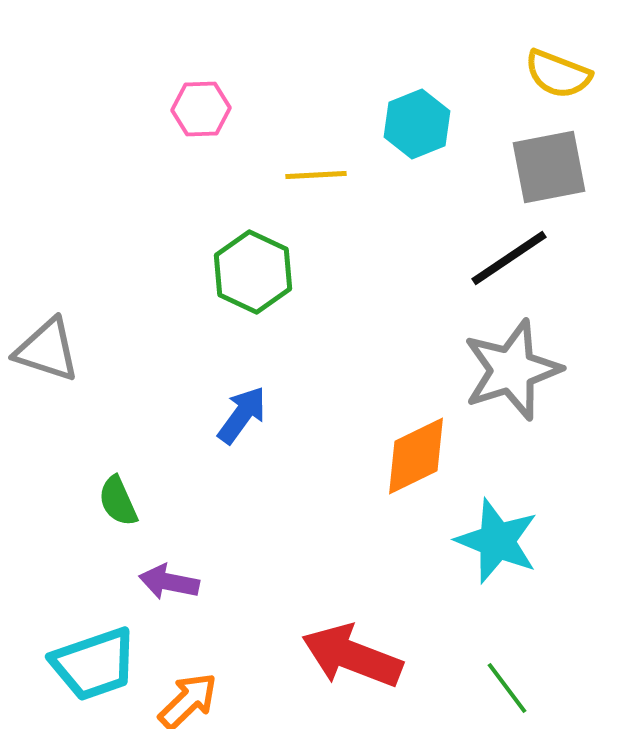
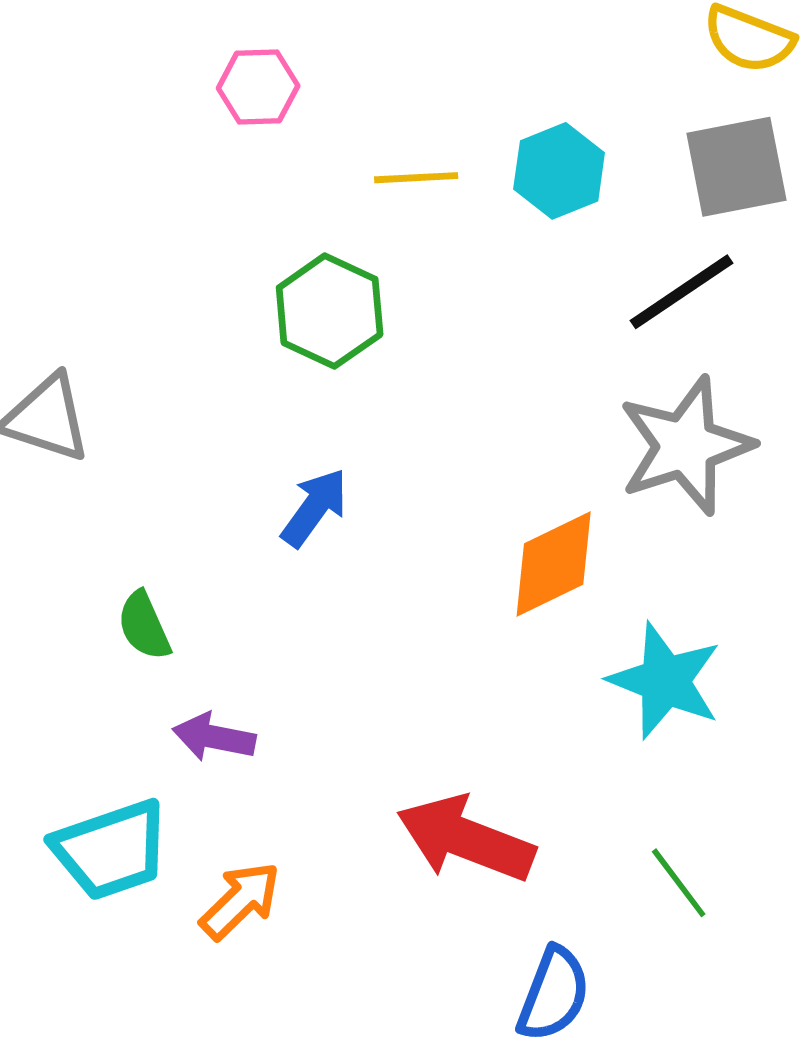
cyan hexagon: (417, 124) -> (559, 171), moved

